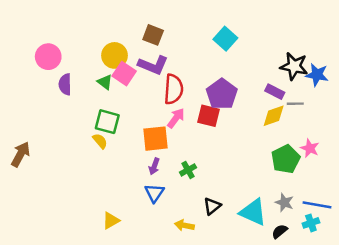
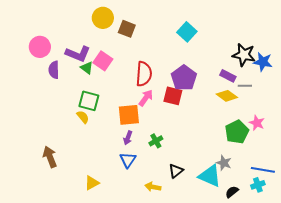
yellow circle: (114, 55) -> (103, 18), moved
purple L-shape: (153, 65) -> (78, 54), moved
yellow diamond: (274, 116) -> (227, 96), turned 55
brown arrow: (20, 154) -> (50, 157), moved, turned -50
gray star: (284, 202) -> (224, 163), moved

